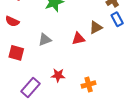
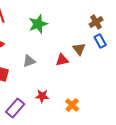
brown triangle: (96, 27) -> (79, 49), turned -40
orange cross: (89, 84) -> (72, 105), turned -32

